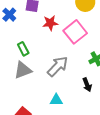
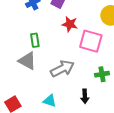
pink square: (75, 32) -> (91, 41), turned 35
gray triangle: (23, 70) -> (27, 61), turned 30

